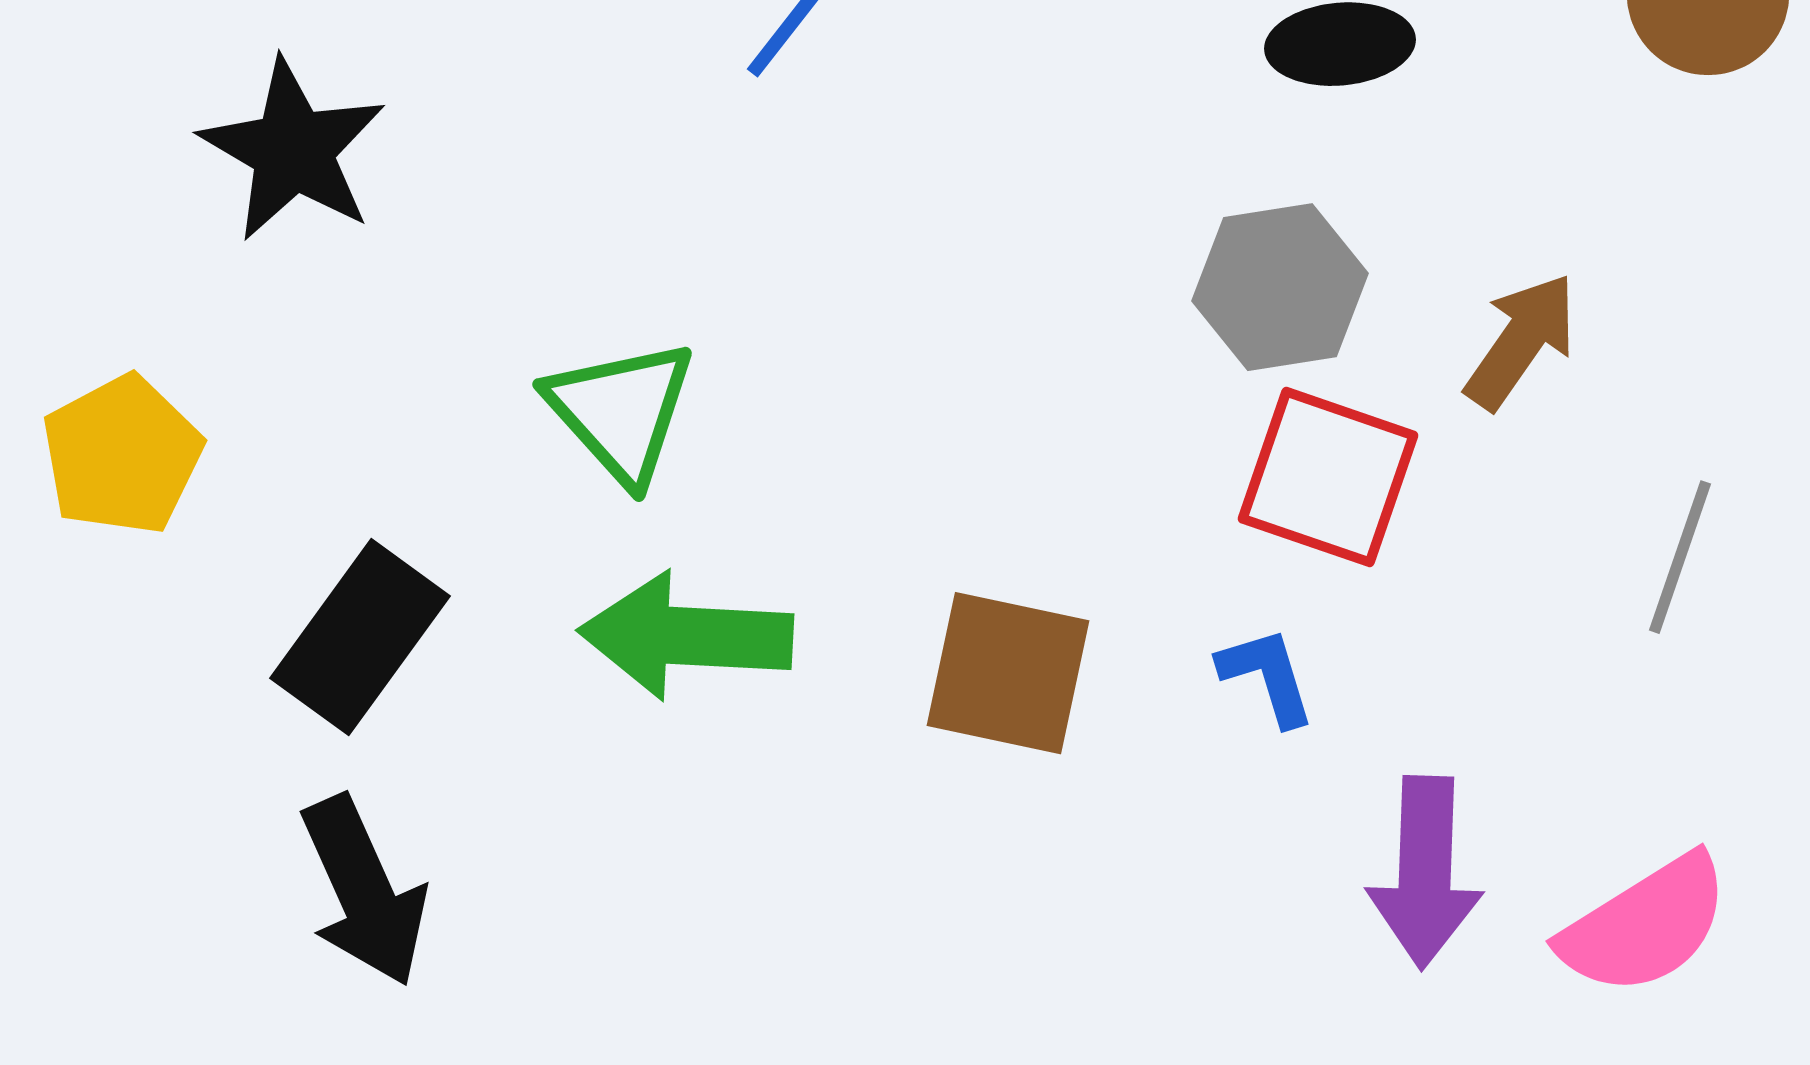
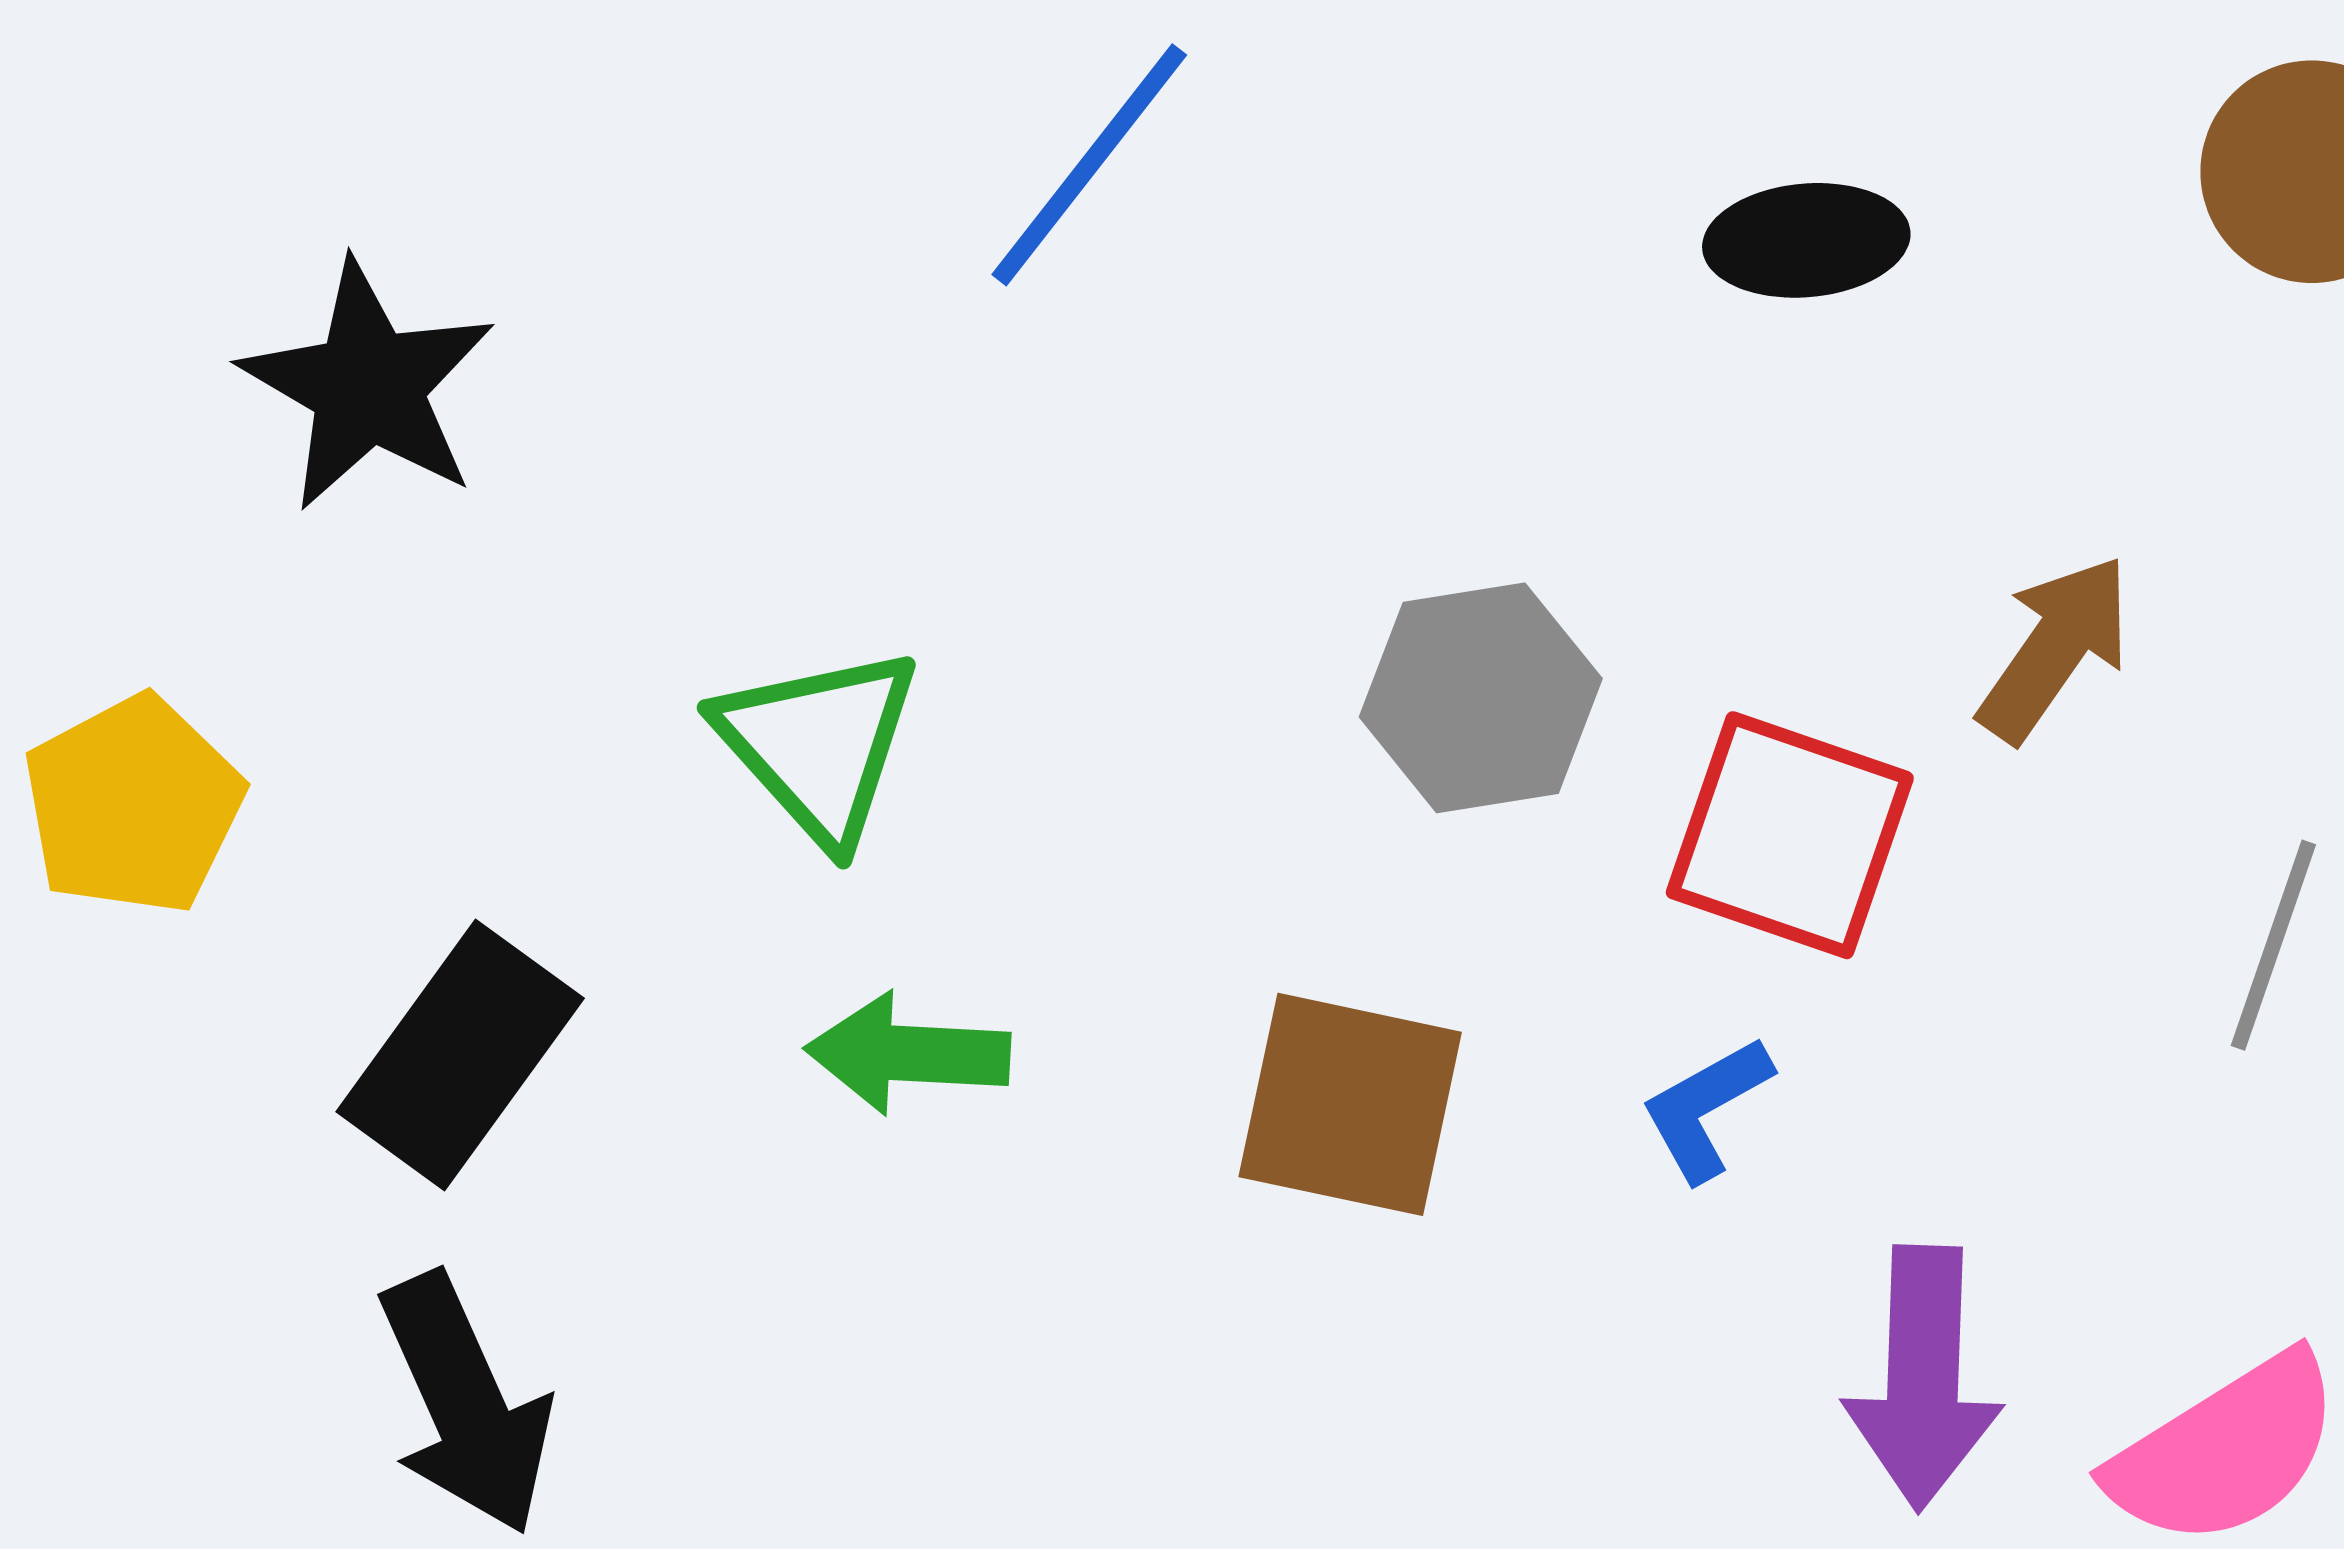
gray hexagon: (1280, 287) -> (1481, 698), moved
green arrow: (686, 636) -> (908, 1054), size x0.7
blue L-shape: (1267, 676) -> (1706, 1109), turned -102

